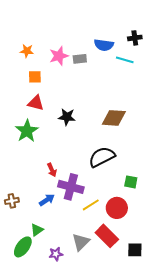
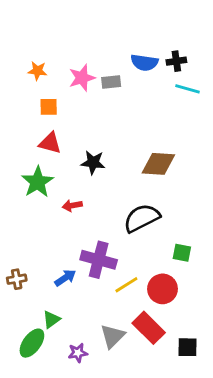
black cross: (135, 38) -> (176, 61), moved
cyan line: (125, 60) -> (188, 89), moved
red arrow: (52, 170) -> (72, 206), moved, turned 104

